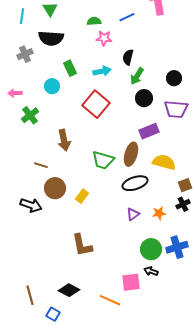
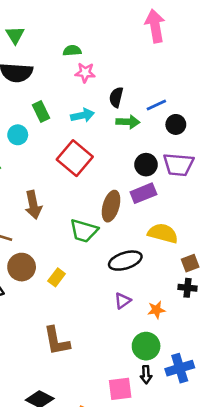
blue line: (127, 17) -> (156, 105), moved
green arrow: (137, 76) -> (128, 122), turned -120
black circle: (144, 98) -> (146, 165), moved
brown ellipse: (131, 154) -> (111, 206), moved
black cross: (183, 204) -> (188, 288), turned 32
orange star: (159, 213) -> (156, 310), moved
blue cross: (177, 247) -> (180, 368), moved
black arrow: (151, 271) -> (146, 375), turned -112

